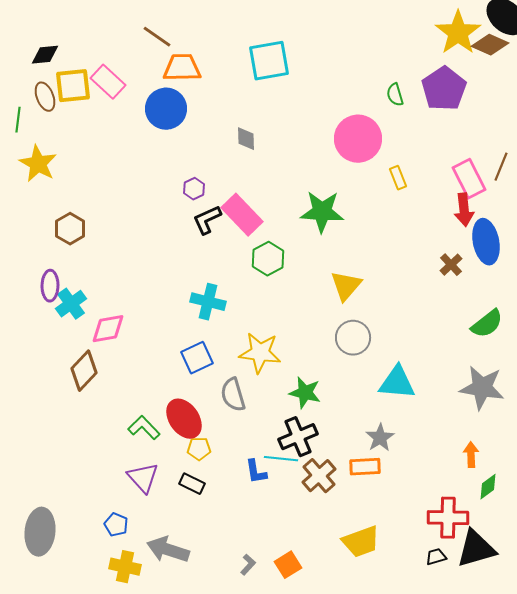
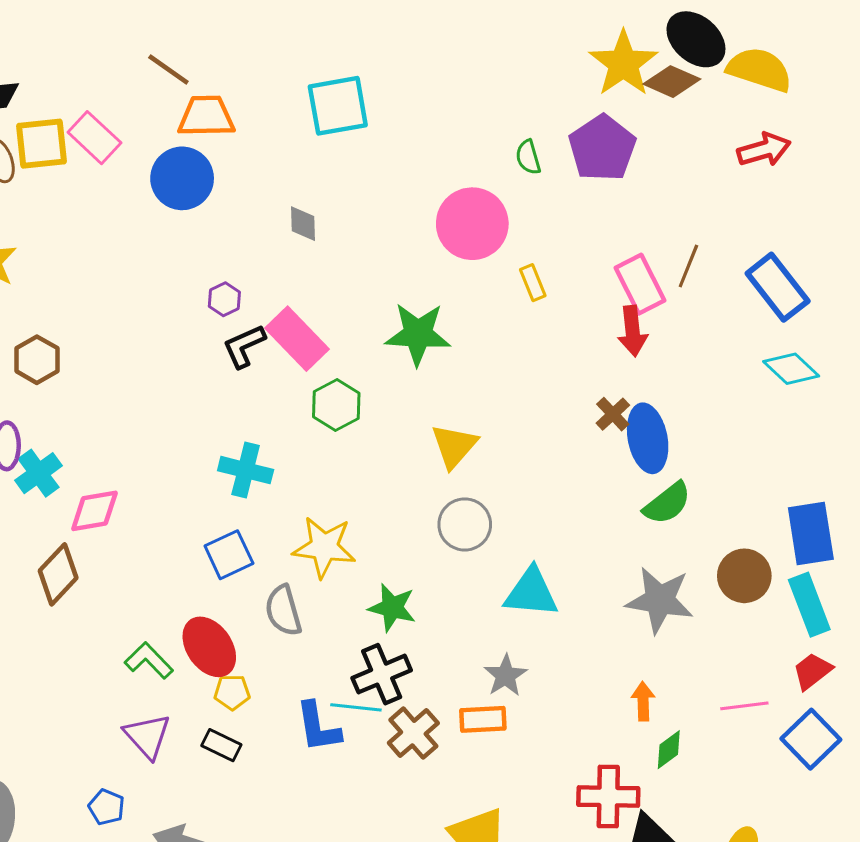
blue ellipse: (486, 242) -> (648, 438), moved
blue L-shape: (256, 472) -> (318, 727), size x1.4

